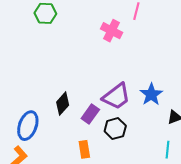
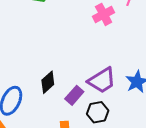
pink cross: (112, 31) -> (104, 14), turned 30

